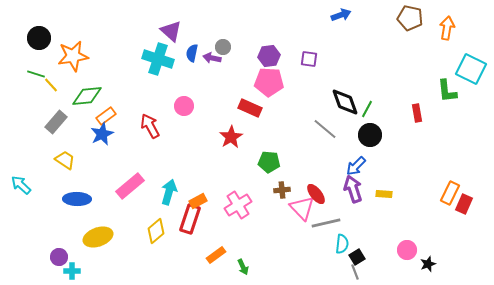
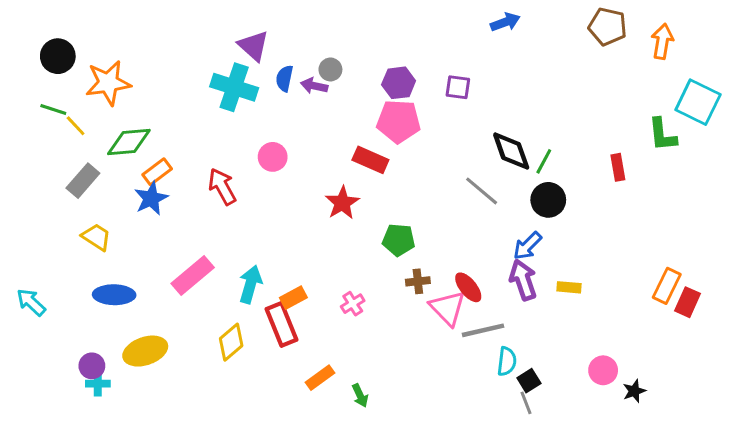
cyan arrow: (21, 185) -> (31, 302), moved
pink cross: (238, 205) -> (353, 304), size x0.6
red rectangle: (190, 219) -> (282, 324), turned -40
purple circle: (59, 257) -> (92, 366), moved
cyan cross: (72, 271) -> (98, 384), moved

